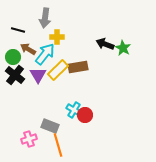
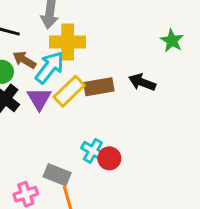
yellow cross: (57, 37) -> (68, 42), size x1.6
black arrow: (105, 44) -> (142, 82), moved
green star: (123, 48) -> (172, 41), moved

